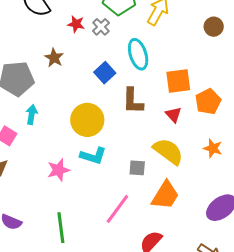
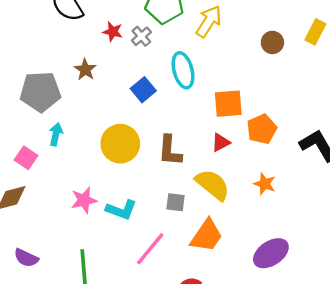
brown L-shape: (133, 101) -> (170, 151), moved
red triangle: (173, 115) -> (221, 142), turned 42
cyan L-shape: (93, 156) -> (121, 210), moved

